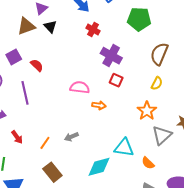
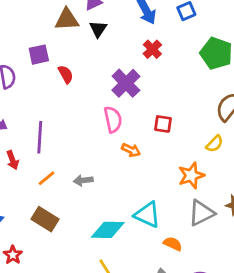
purple cross: (111, 56) -> (126, 83), moved
red square: (116, 80) -> (163, 124), turned -32
pink semicircle: (80, 87) -> (113, 119), turned 54
purple line: (25, 93) -> (40, 137), moved
orange semicircle: (148, 163) -> (173, 244), turned 144
brown rectangle: (52, 172) -> (45, 219), turned -36

